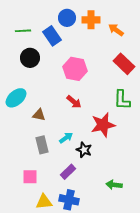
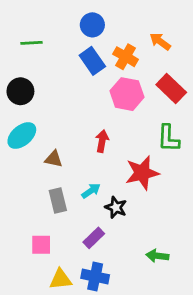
orange cross: (91, 20) -> (126, 57), moved, turned 30
blue rectangle: (52, 36) -> (92, 61), moved
black circle: (30, 58) -> (20, 91), moved
pink hexagon: (75, 69) -> (127, 94), moved
red arrow: (74, 102) -> (102, 141), turned -119

